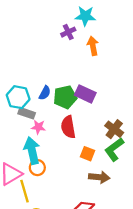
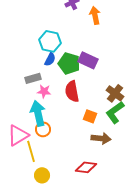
cyan hexagon: (18, 97) -> (50, 41), moved
green pentagon: (65, 97) -> (69, 63), turned 30
gray rectangle: (27, 113) -> (33, 78), turned -35

